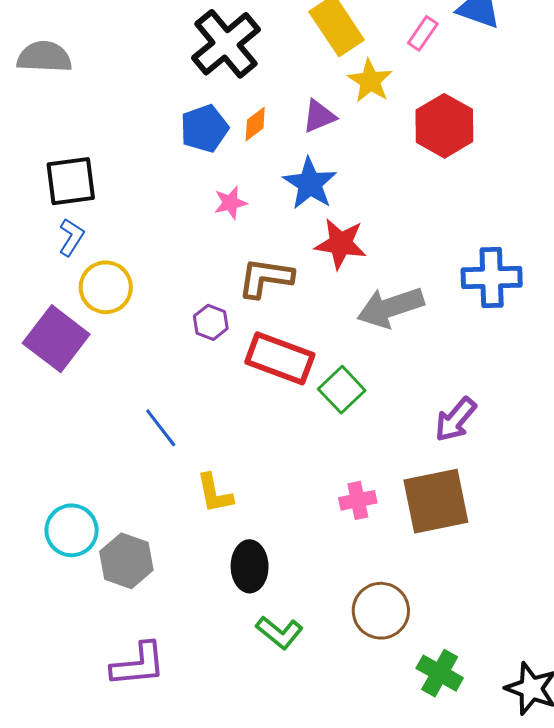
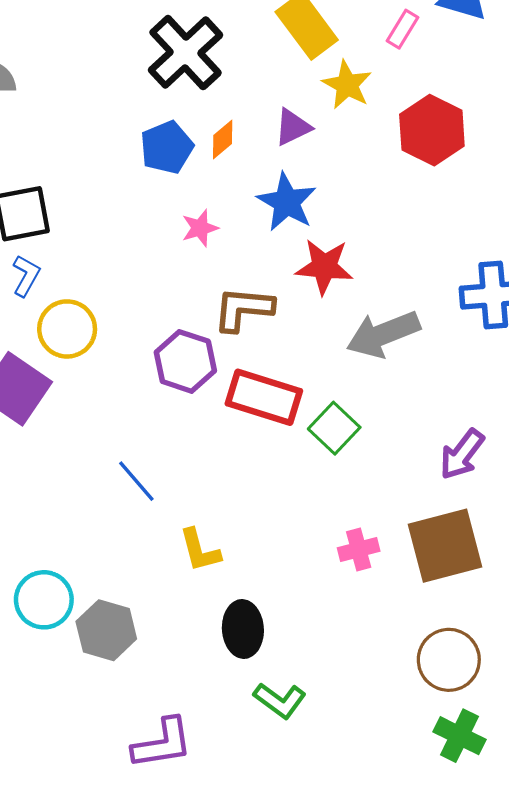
purple hexagon: (211, 322) -> (185, 361), size x1.6
brown circle: (381, 611) -> (449, 660), moved
purple L-shape: (138, 665) -> (162, 743), moved

